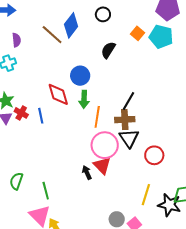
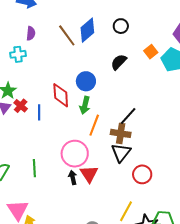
pink circle: (105, 145) -> (75, 154), moved
green line: (46, 191) -> (34, 168), moved

